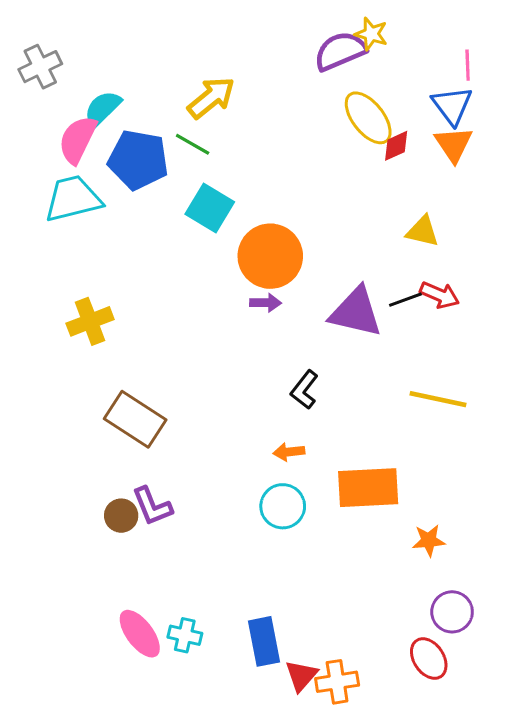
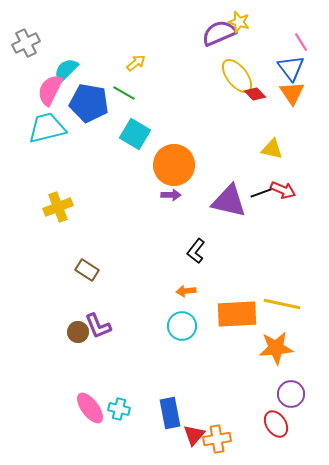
pink line: (468, 65) -> (301, 42), turned -30
yellow arrow: (211, 98) -> (136, 63), size x0.6
red diamond: (396, 146) -> (255, 94), turned 70
yellow line: (438, 399) -> (282, 304), moved
brown rectangle: (135, 419) -> (87, 270), size x0.6
orange star: (429, 540) -> (276, 348), size x1.6

